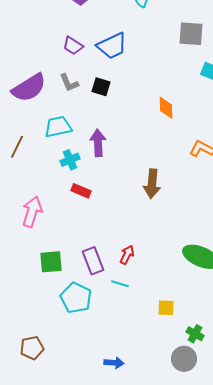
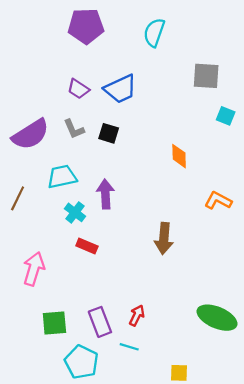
cyan cross: (70, 160) -> (75, 212), turned -30

